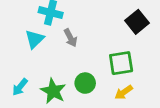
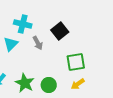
black square: (137, 22) -> (60, 31), moved
green circle: (85, 83) -> (49, 85), moved

